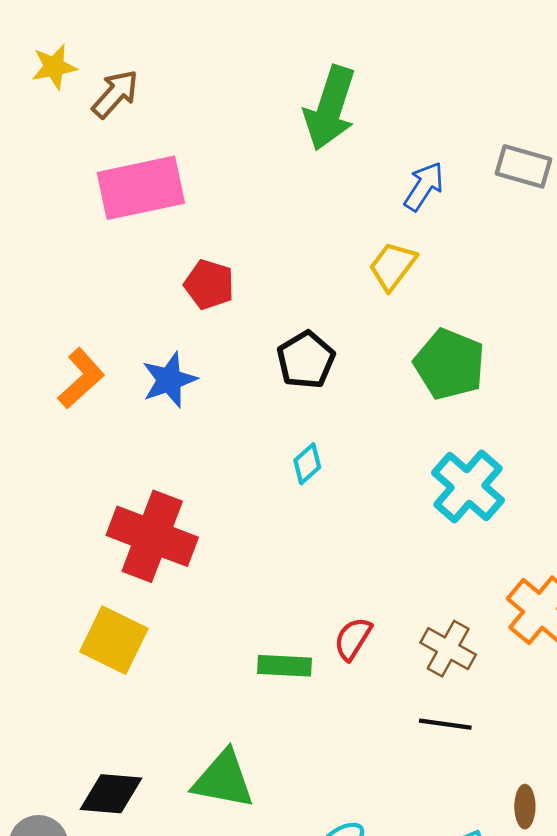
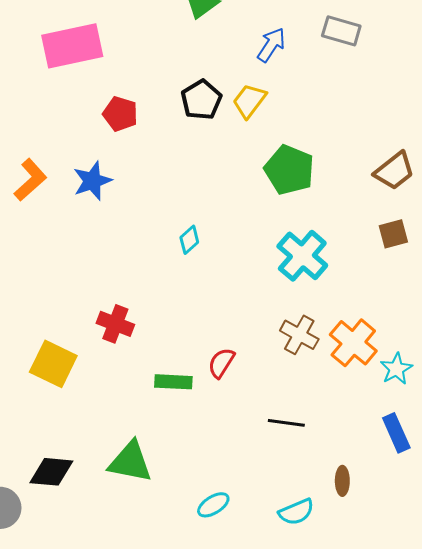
black pentagon: (306, 360) -> (201, 100), moved
red cross: (152, 536) -> (115, 324), moved, size x0.6
brown cross: (448, 649) -> (299, 335), moved

